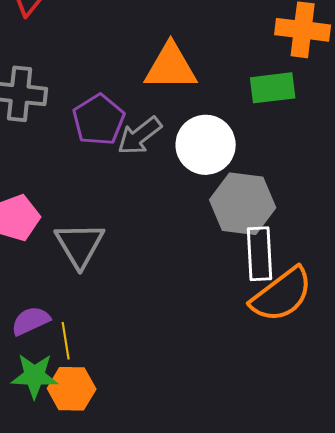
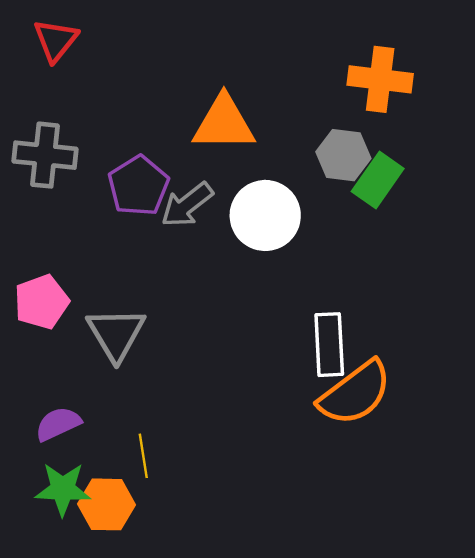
green rectangle: (273, 88) -> (378, 180), moved, turned -48
gray hexagon: (243, 204) -> (343, 155), moved, size x0.7
yellow line: (66, 341) -> (143, 456), moved

